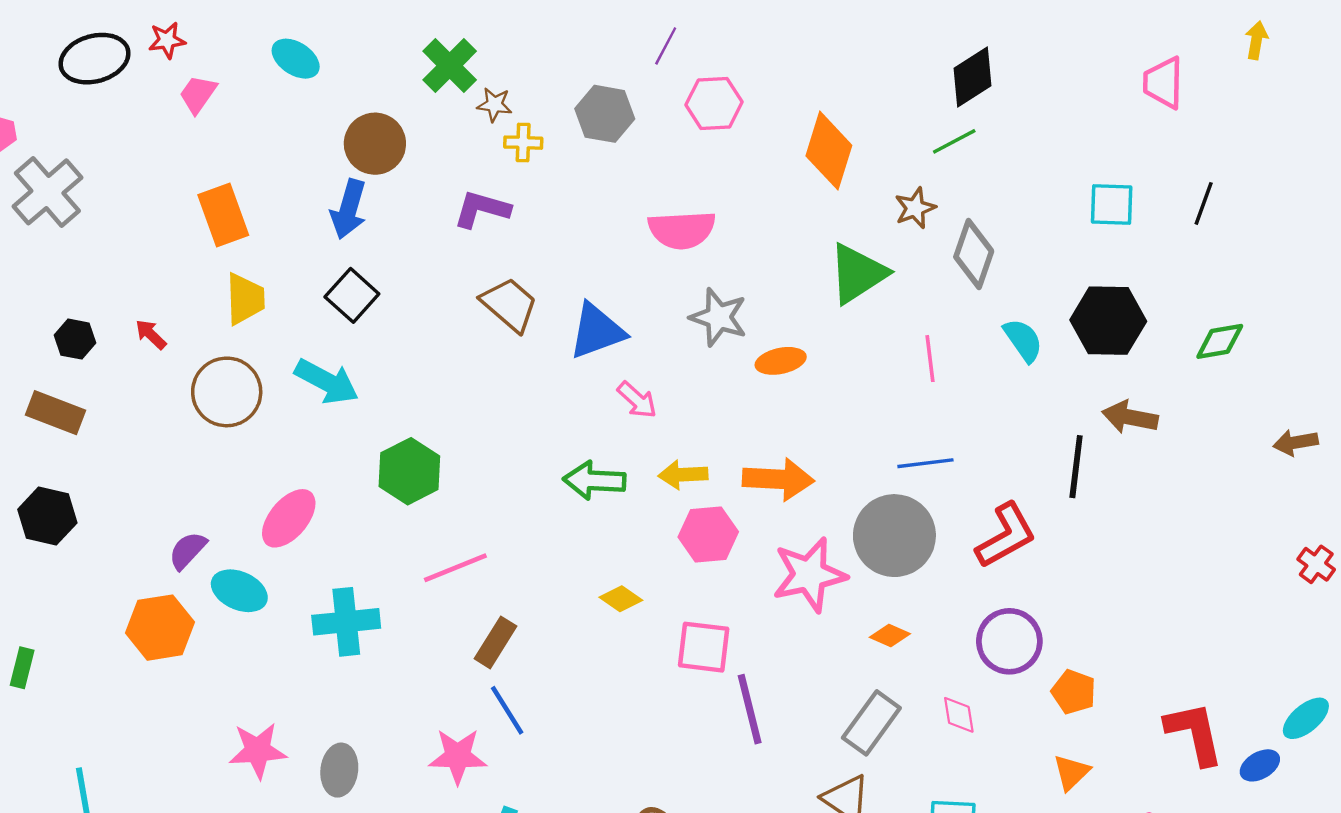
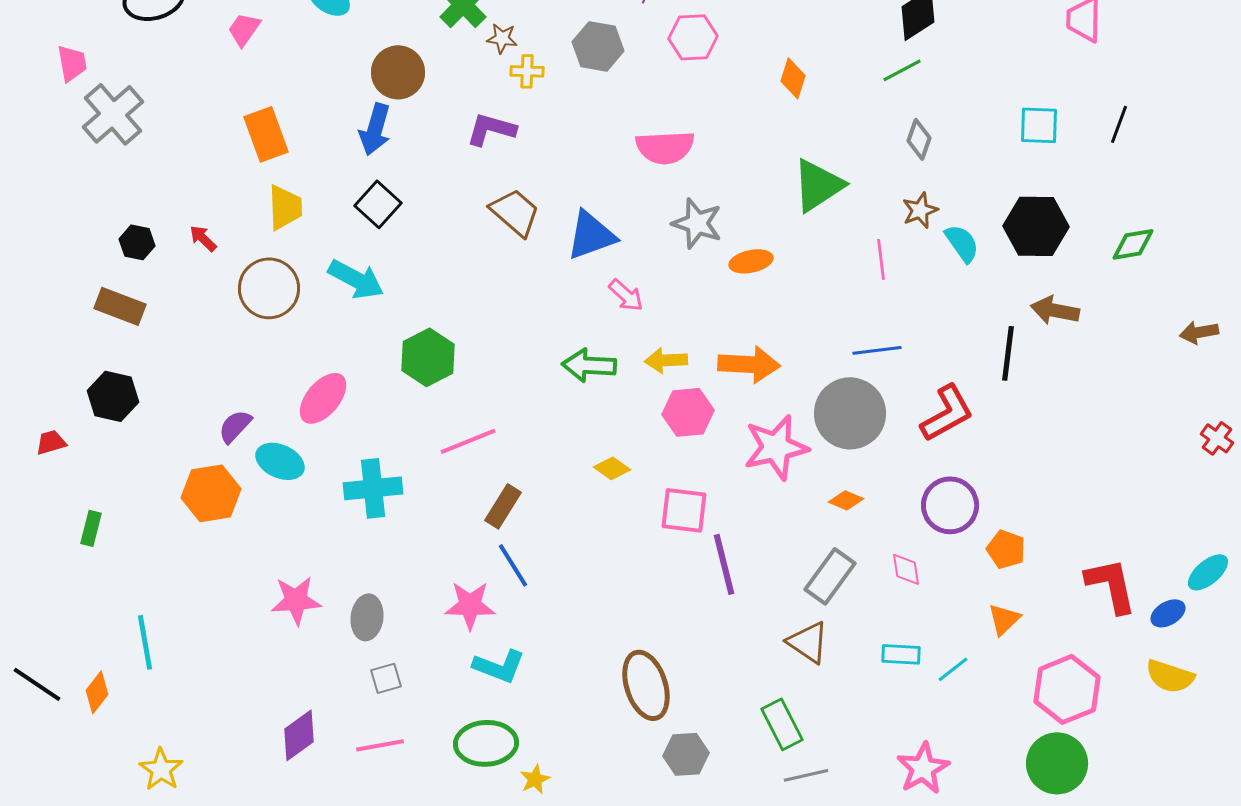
orange diamond: (829, 151) -> (793, 78), size x0.6
brown star: (915, 208) -> (920, 210), moved
gray diamond: (974, 254) -> (919, 139), moved, size x0.7

